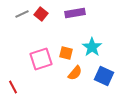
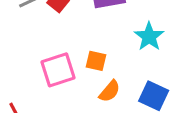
cyan star: (92, 47) -> (149, 37), moved

